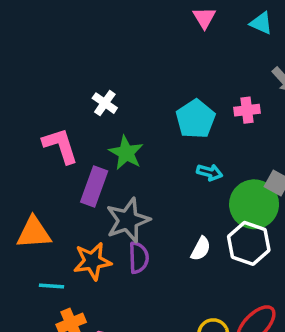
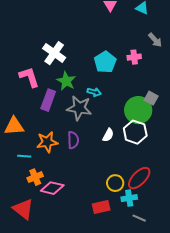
white cross: (105, 103) -> (54, 53), size x1.6
cyan arrow: (210, 172) -> (94, 92), moved
gray star: (128, 220) -> (79, 108), moved, turned 30

